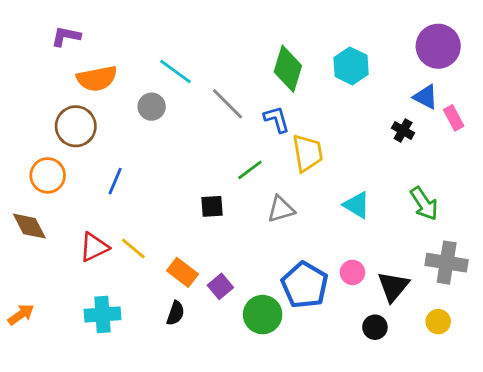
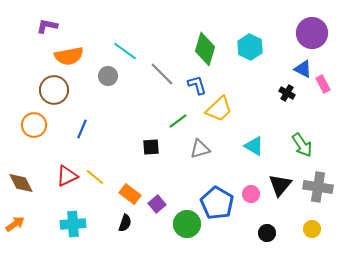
yellow trapezoid: (308, 153) -> (219, 109), turned 56
brown diamond: (29, 226) -> (21, 183), moved
black triangle: (393, 286) -> (280, 185), moved

